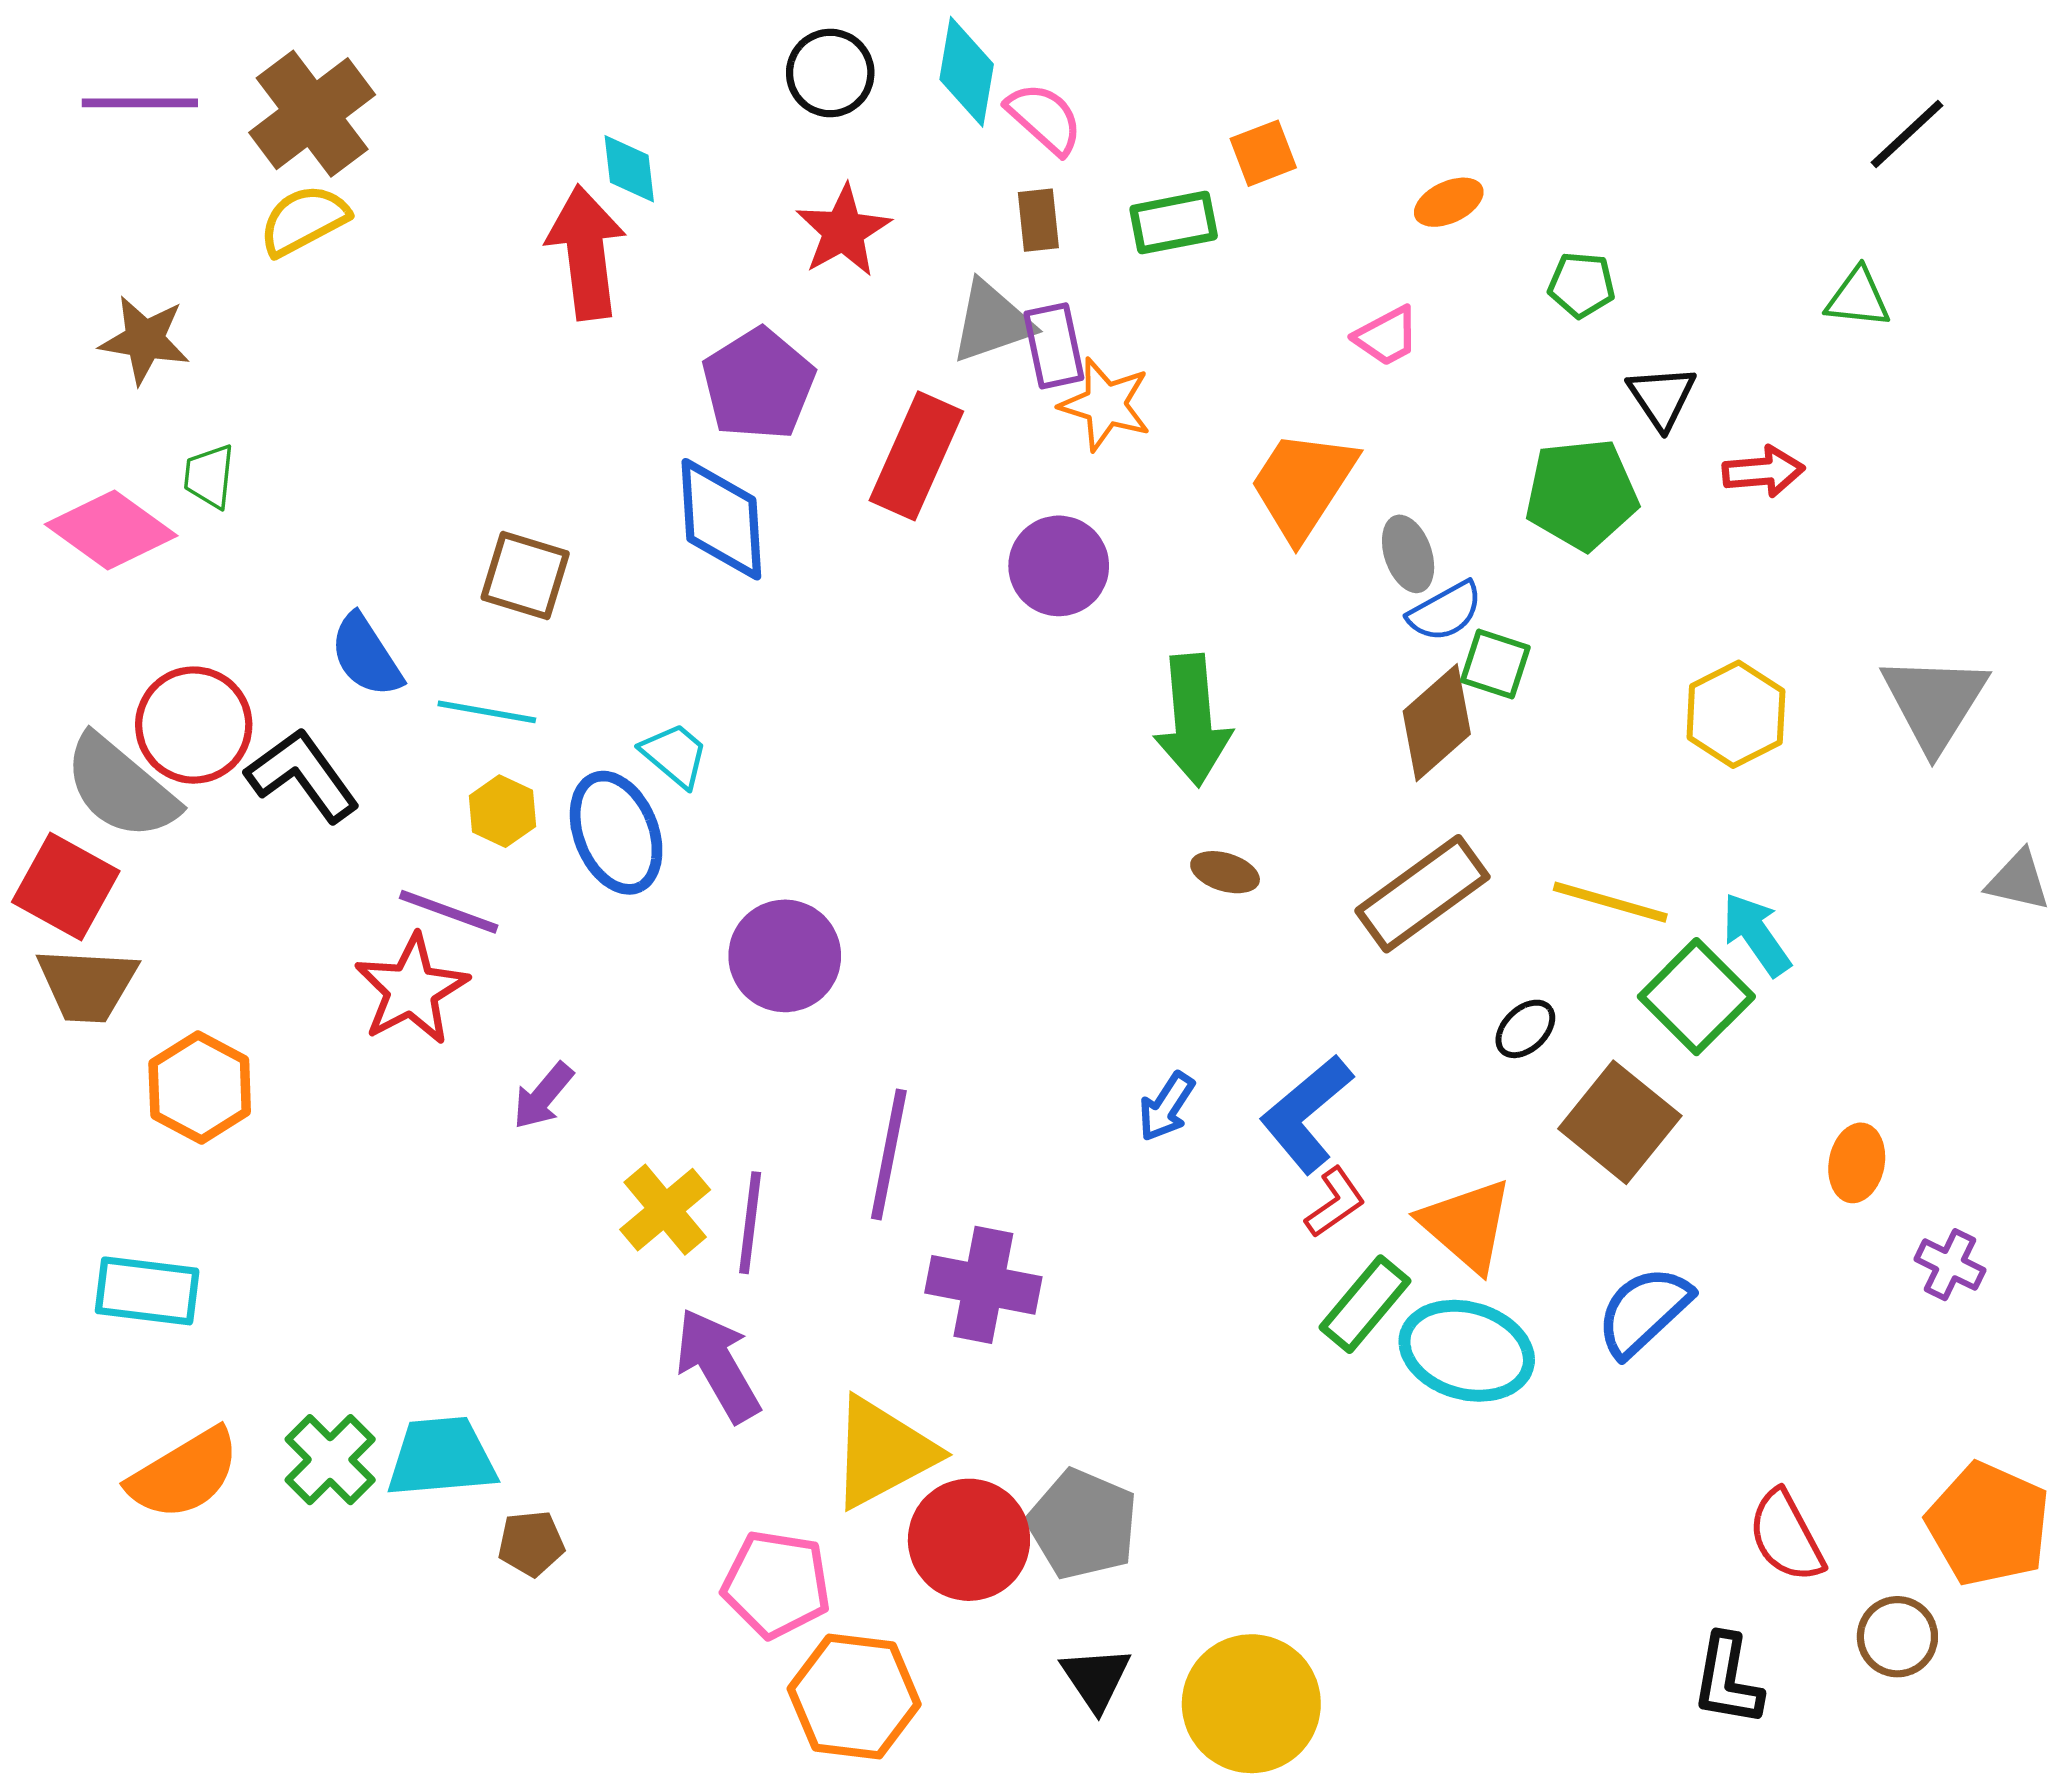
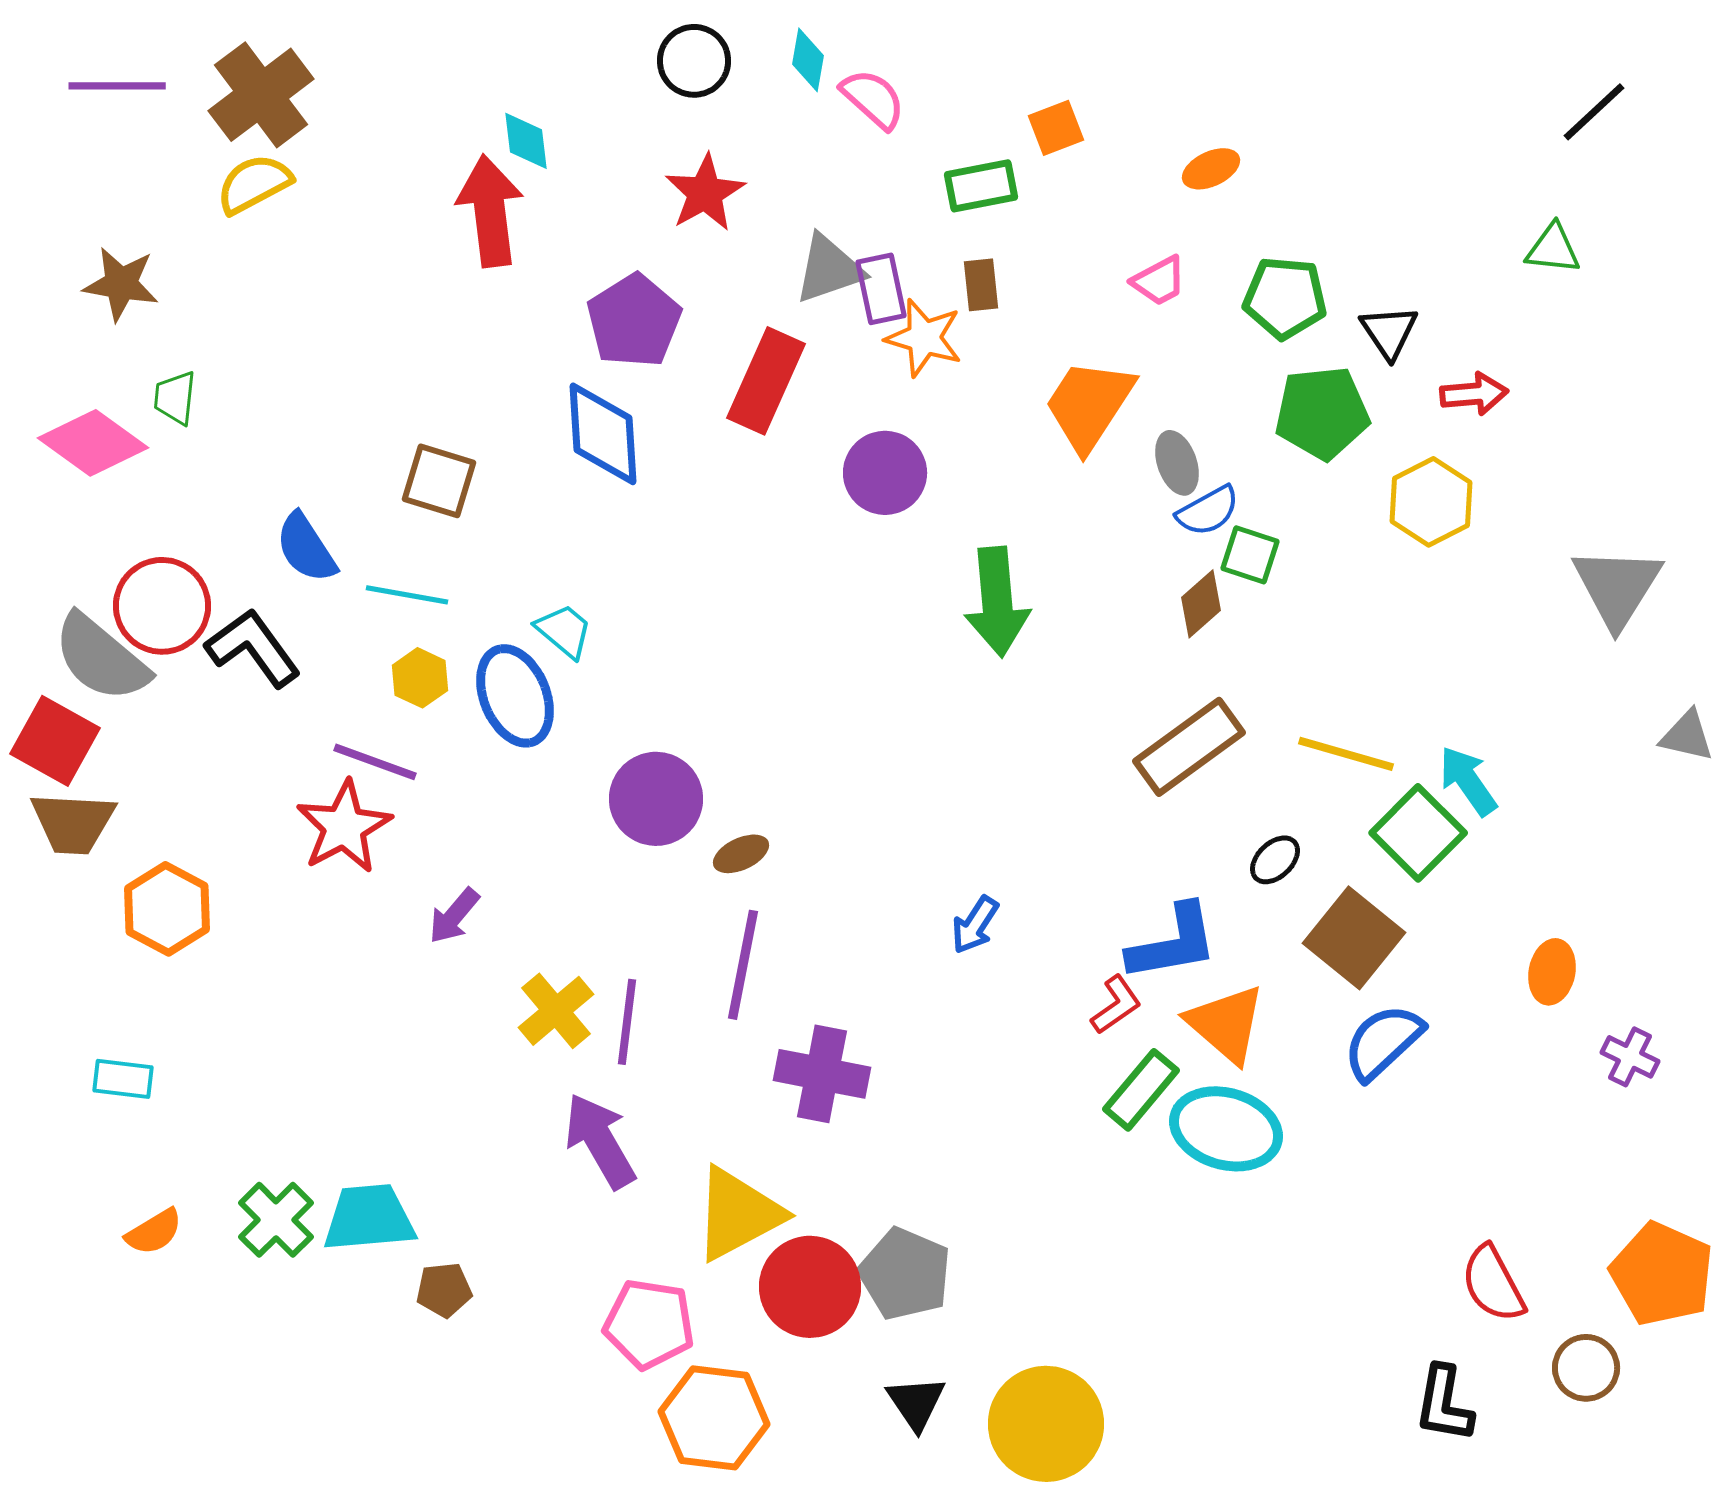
cyan diamond: (967, 72) -> (808, 60), size x0.7
brown rectangle: (1038, 220) -> (981, 285), moved
green pentagon: (1582, 285) -> (1285, 298), moved, size x1.5
yellow hexagon: (1736, 714) -> (1431, 502), moved
brown diamond: (1437, 723) -> (1201, 604), size x0.7
brown ellipse: (1225, 872) -> (741, 854), moved, turned -42
blue L-shape: (1306, 1114) -> (1173, 943), moved, turned -150
cyan rectangle: (147, 1291) -> (123, 1079), size x0.7
blue semicircle: (1644, 1311) -> (1383, 1042), moved
orange semicircle: (184, 1474) -> (154, 1232), size x0.6

